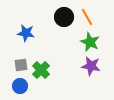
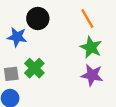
black circle: (64, 17) -> (38, 18), moved
green cross: (41, 70) -> (34, 68), moved

